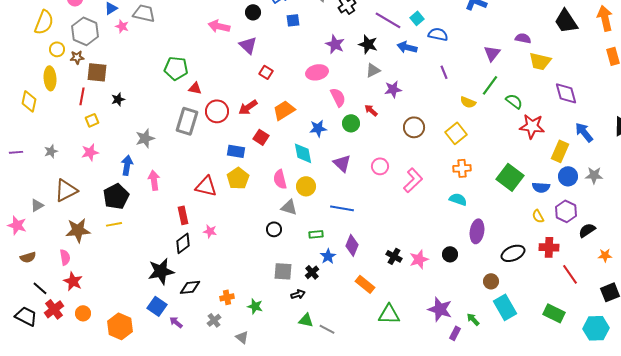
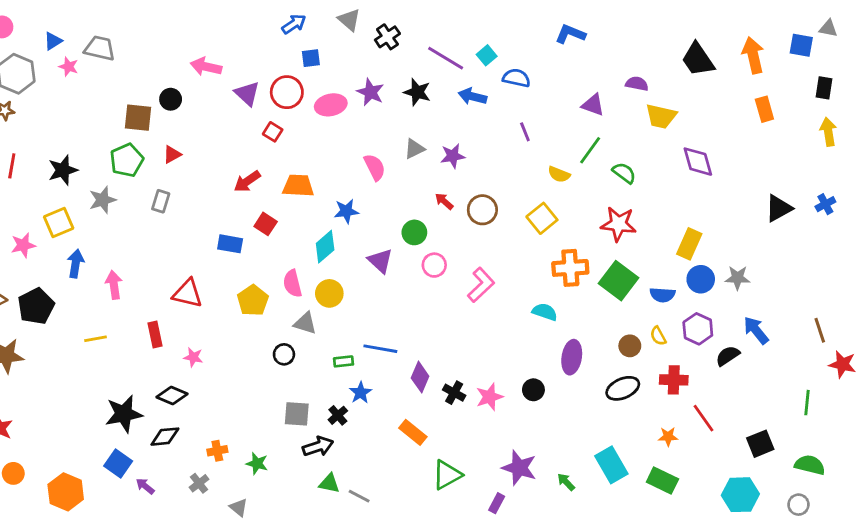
black circle: (253, 12) -> (171, 99), moved
purple triangle: (492, 53) -> (593, 105), turned -48
green pentagon: (176, 68) -> (127, 160), moved, turned -30
gray triangle: (373, 70) -> (414, 149), moved
brown square: (97, 72) -> (138, 118), moved
pink ellipse: (317, 72) -> (331, 105), moved
red triangle: (195, 88) -> (172, 154), turned -40
black star: (118, 99) -> (63, 170), size x1.5
orange trapezoid: (284, 110) -> (298, 186), turned 35
red arrow: (371, 110) -> (444, 201), moved
red circle: (217, 111) -> (287, 92), moved
yellow square: (92, 120) -> (59, 223), moved, size x1.5
gray rectangle: (187, 121) -> (161, 201), size x0.6
green circle: (351, 123) -> (414, 232), moved
red star: (532, 126) -> (618, 224), moved
blue arrow: (584, 132) -> (756, 330), moved
gray star: (145, 138) -> (103, 200), moved
cyan diamond: (303, 153) -> (325, 247), turned 60
orange cross: (462, 168) -> (570, 268), moved, size x1.4
yellow pentagon: (238, 178) -> (253, 300), moved
black pentagon: (116, 196) -> (36, 306), moved
blue line: (342, 208) -> (380, 349), moved
yellow line: (114, 224) -> (95, 339), moved
black diamond: (183, 243) -> (172, 395), moved, turned 60
purple diamond: (352, 245) -> (420, 377), moved
orange star: (605, 255) -> (668, 437), moved
brown circle: (491, 281) -> (630, 346), moved
black arrow: (298, 294) -> (318, 446), size x1.5
green rectangle: (554, 313) -> (662, 481), moved
green triangle: (389, 314) -> (447, 475), turned -30
purple rectangle: (455, 333) -> (497, 503), moved

